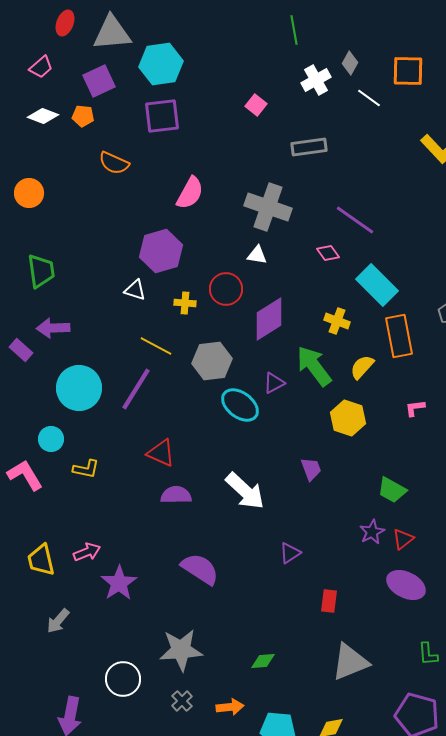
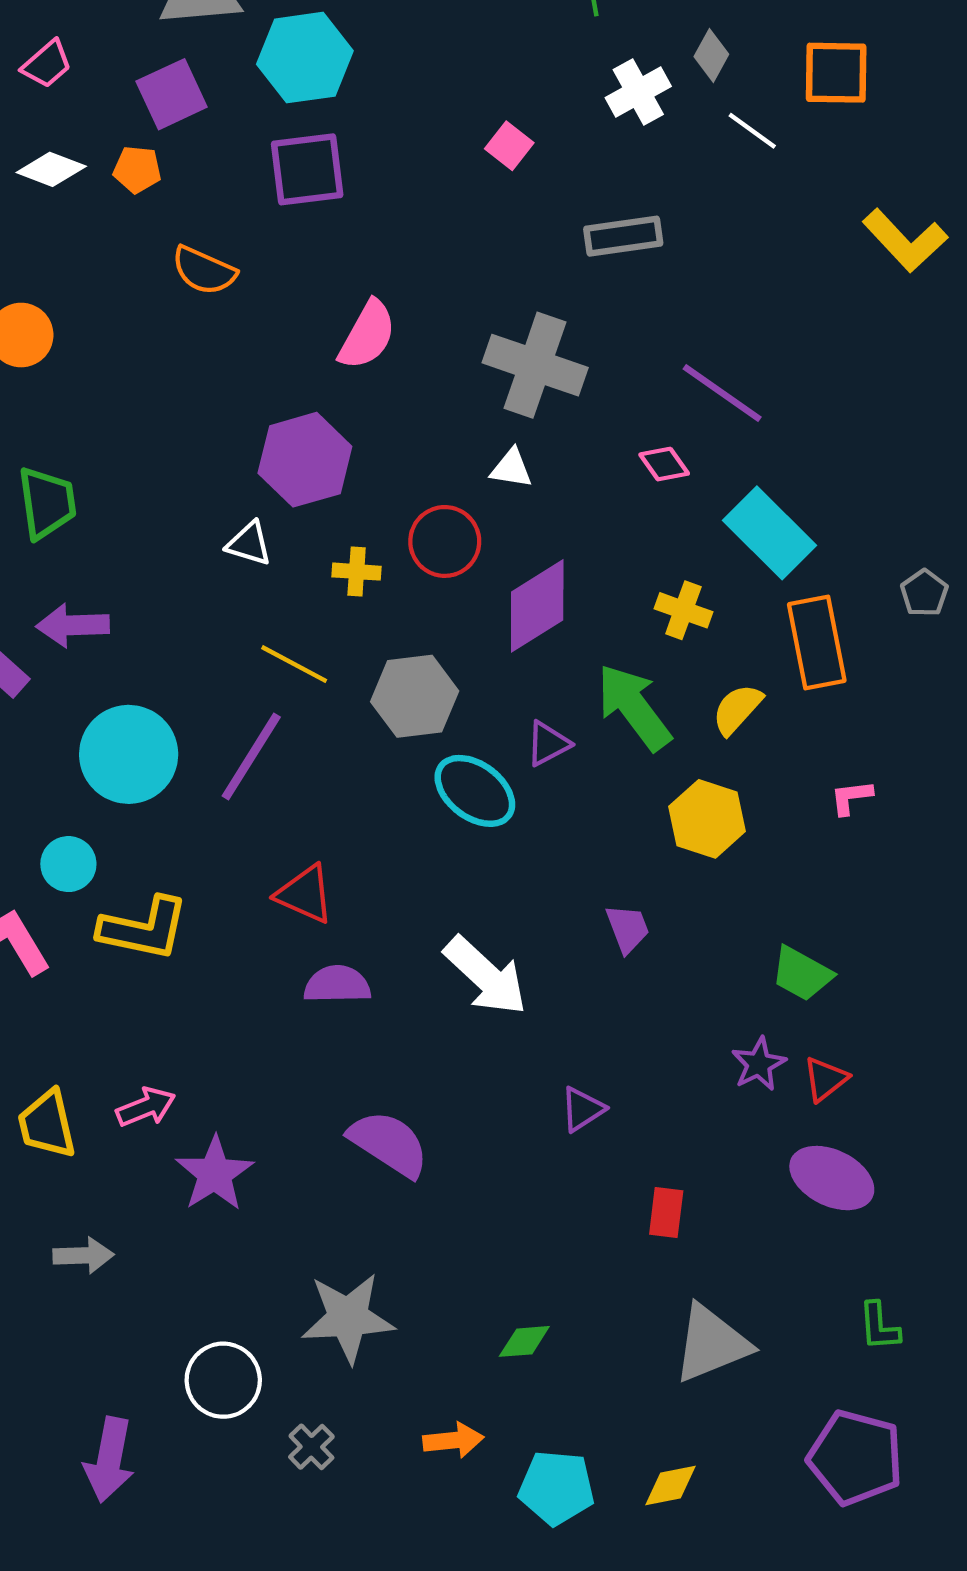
yellow L-shape: (86, 469) -> (144, 929), size x1.6
gray arrow: (58, 621) -> (83, 1255), turned -132
gray cross: (182, 701) -> (311, 1447), moved

